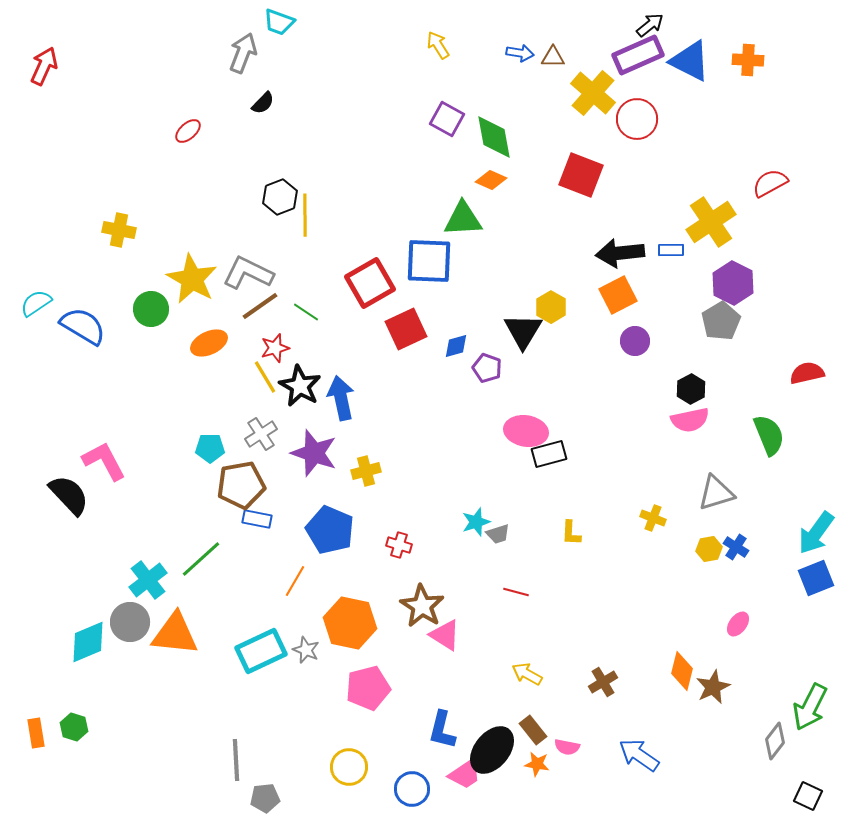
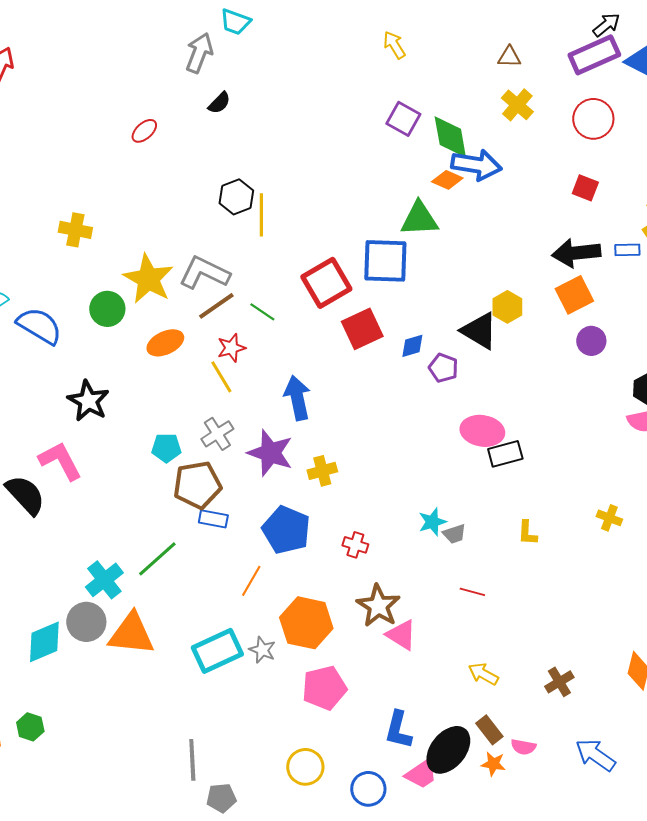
blue arrow: (520, 53) -> (476, 165), moved, size x1.8
yellow cross: (593, 93) -> (517, 105), moved, size x0.7
red square: (581, 175) -> (585, 188), moved, size x0.6
black triangle: (523, 331) -> (479, 331), turned -30
black star: (300, 386) -> (88, 401), moved

